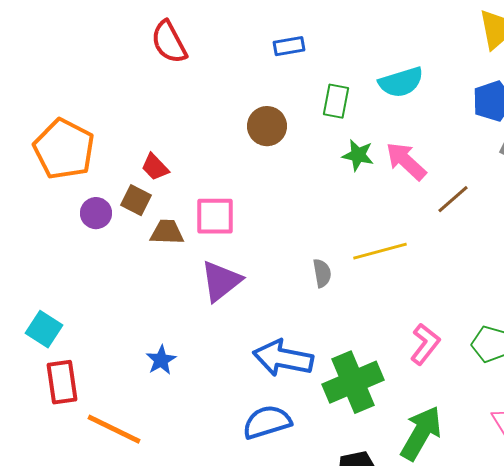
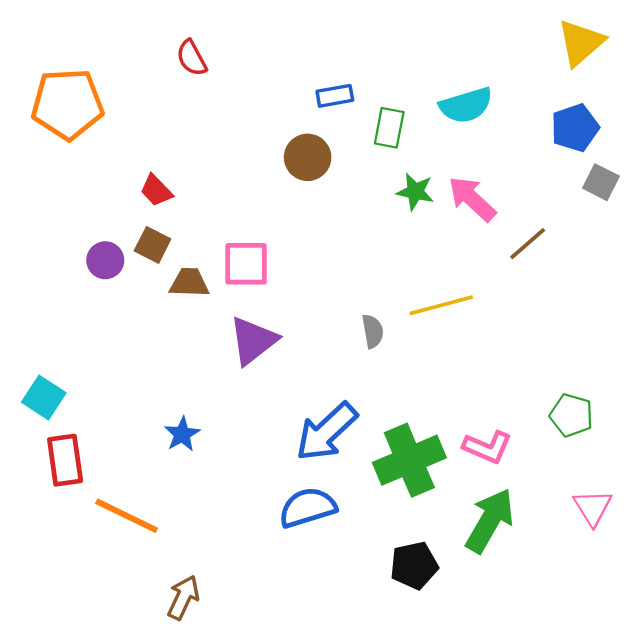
red semicircle: (169, 42) -> (192, 58), size x0.7
blue rectangle: (289, 46) -> (335, 96), moved
orange pentagon: (64, 149) -> (67, 104), moved, turned -30
red trapezoid: (155, 167) -> (156, 190), moved
pink L-shape: (425, 344) -> (487, 447), moved, turned 75
blue arrow: (283, 358) -> (327, 432), turned -54

